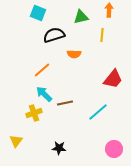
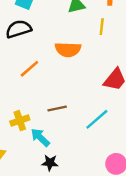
black semicircle: (54, 35) -> (19, 29), moved
orange semicircle: (74, 54) -> (68, 49), size x1.5
cyan arrow: (44, 94) -> (40, 137), moved

